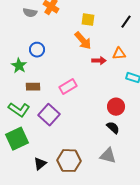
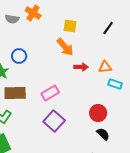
orange triangle: (119, 54) -> (105, 67), moved
brown rectangle: (33, 87) -> (15, 93), size x1.5
purple square: (49, 115) -> (54, 121), moved
black semicircle: (113, 128) -> (103, 134), moved

